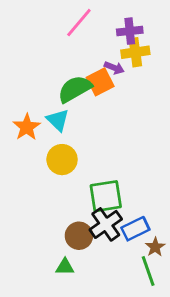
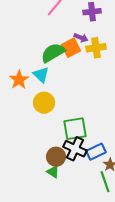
yellow cross: (135, 52) -> (96, 48), moved
black cross: (106, 224) -> (75, 149), turned -30
green triangle: (65, 267) -> (53, 172), moved, turned 32

